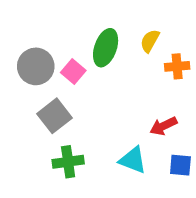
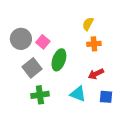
green ellipse: (106, 48) -> (59, 60), moved
orange cross: (177, 66) -> (94, 44), moved

